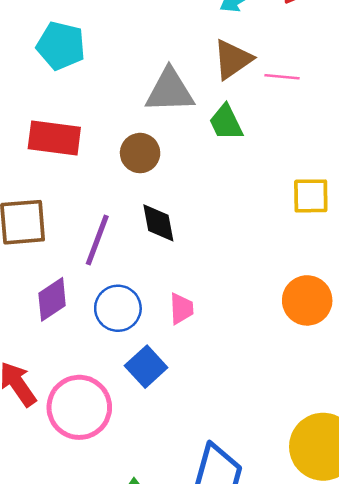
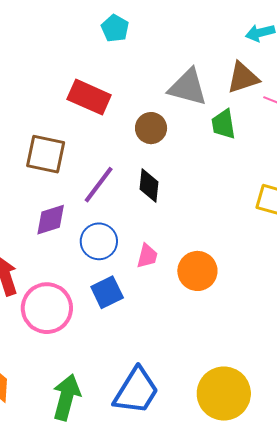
cyan pentagon: (61, 46) -> (115, 28), size x0.7
orange circle: (307, 300) -> (197, 271), moved

